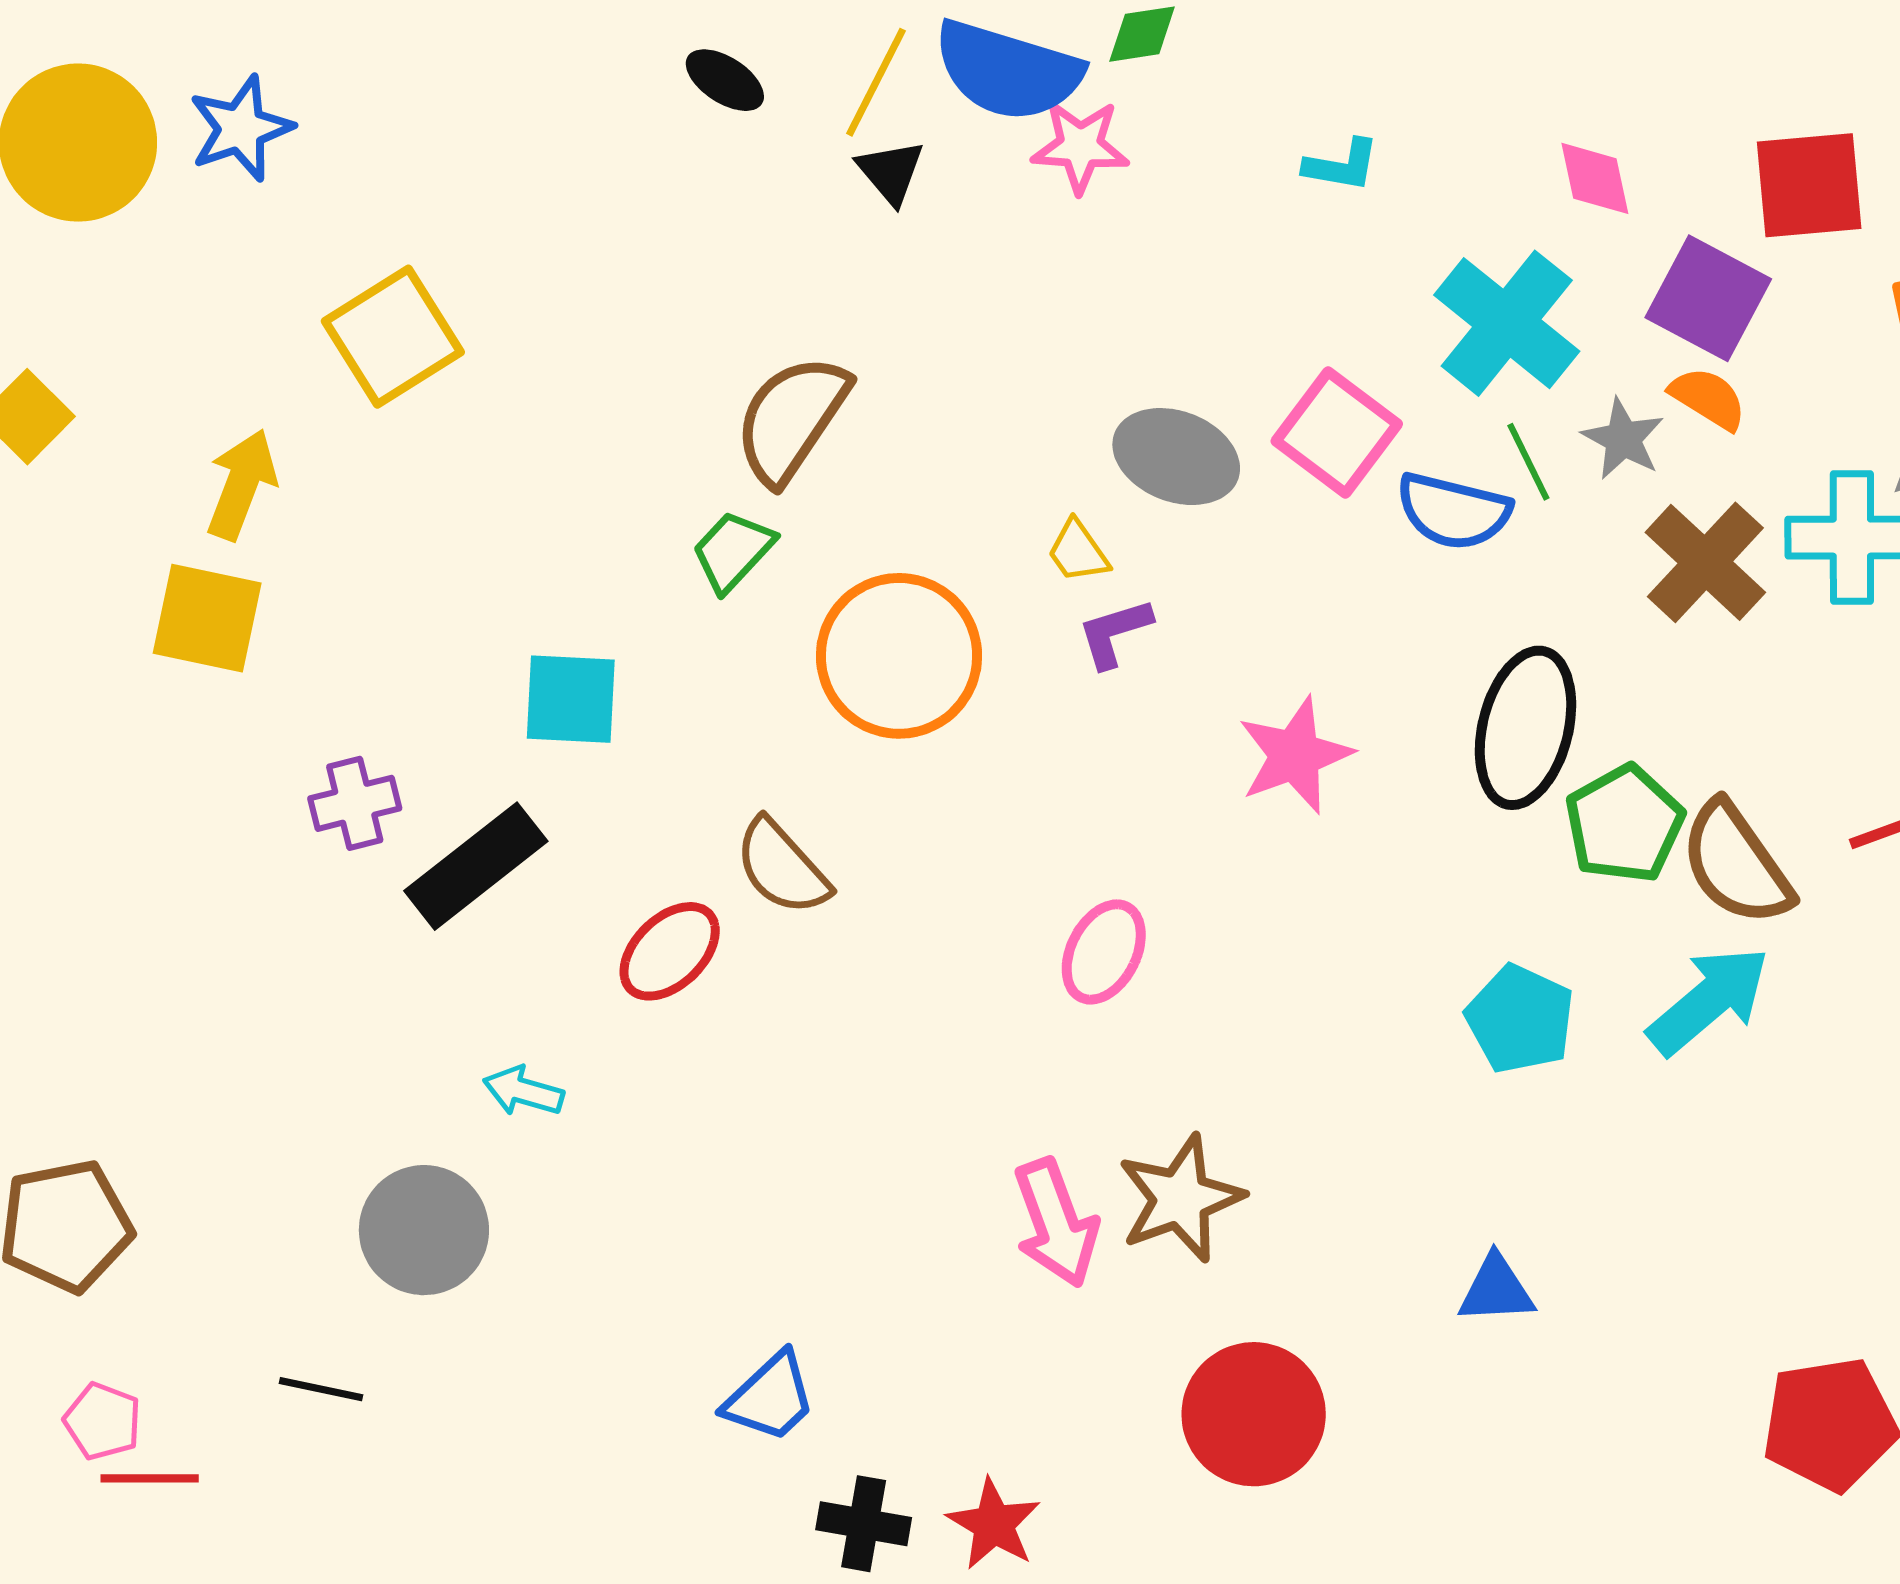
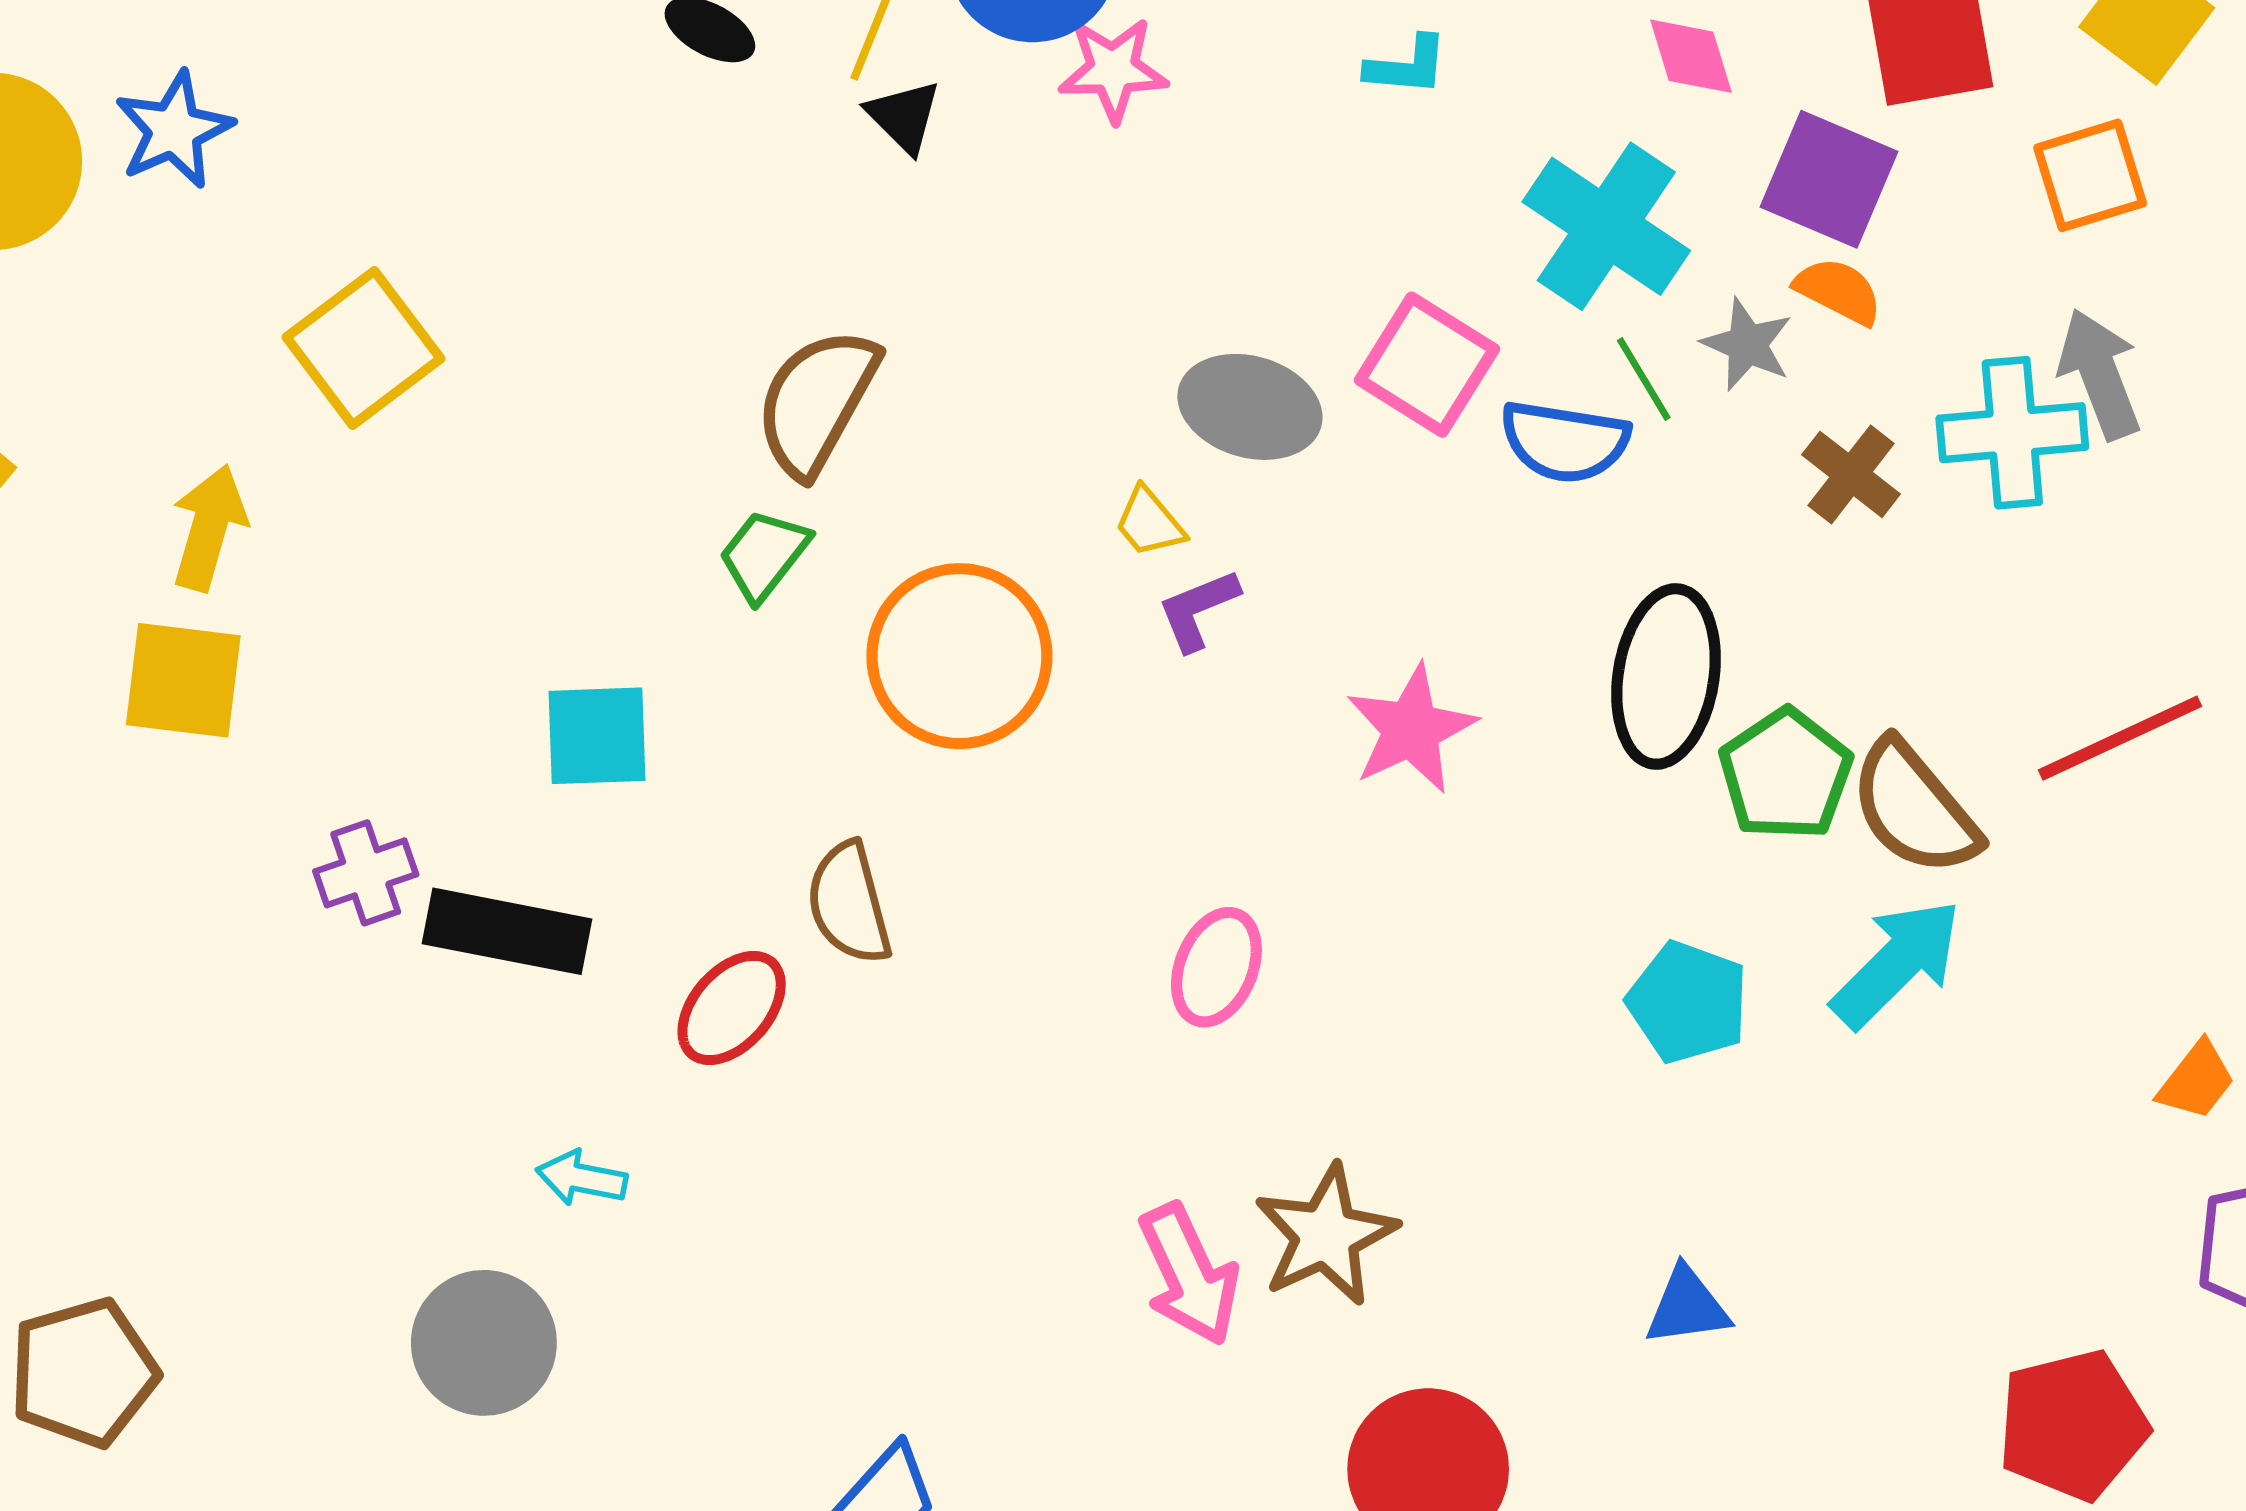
brown cross: (1705, 562) -> (1851, 474), size x0.7
black rectangle: (476, 866) -> (507, 931), turned 54
brown semicircle: (782, 867) -> (849, 903), turned 32

